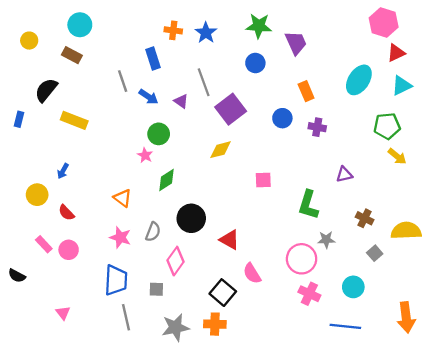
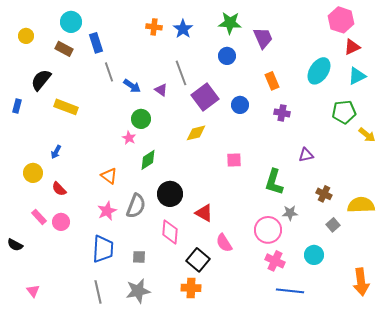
blue rectangle: (153, 59) -> (96, 43), moved
blue circle: (282, 118) -> (240, 105), moved
yellow arrow: (397, 156) -> (367, 135), moved
gray semicircle: (153, 232) -> (136, 206), size x1.4
pink star: (120, 237) -> (107, 211), turned 30
pink diamond: (175, 261) -> (170, 232), moved, turned -30
pink triangle: (63, 313) -> (33, 291), moved
gray line: (126, 317) -> (98, 292), moved
blue line: (345, 326) -> (290, 291), moved
gray star: (175, 327) -> (138, 291), moved

